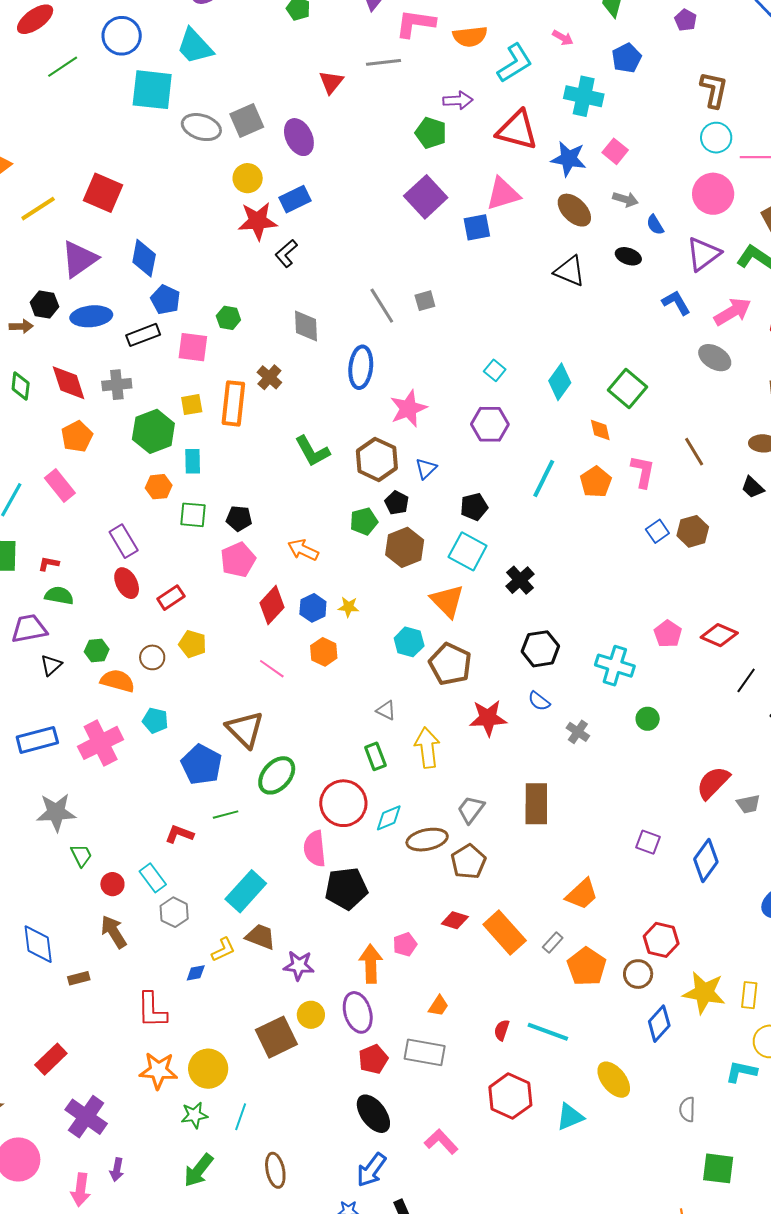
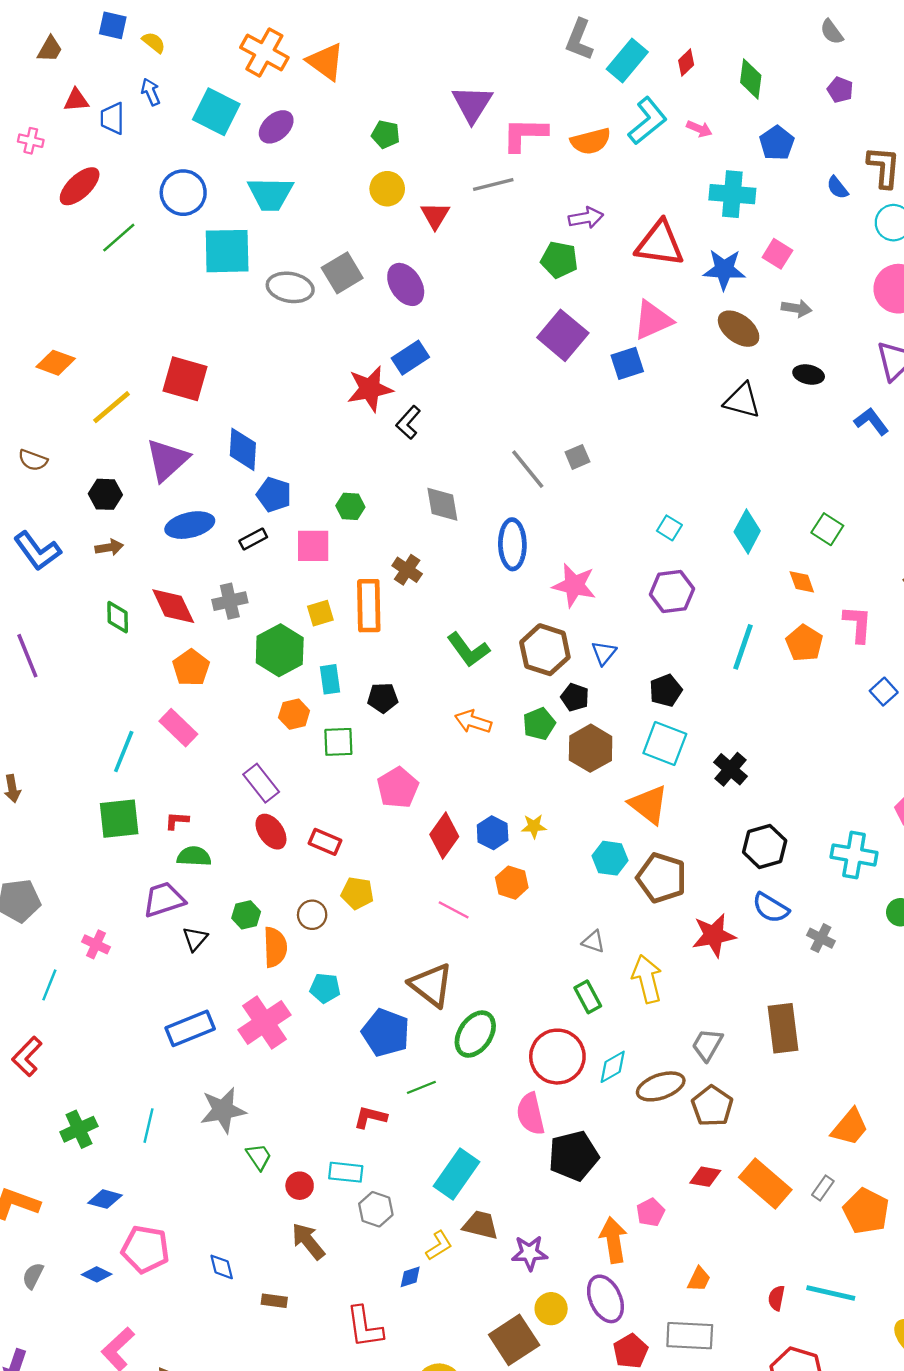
cyan trapezoid: (195, 46) -> (270, 194), turned -39
cyan L-shape: (515, 63) -> (648, 121), moved
yellow circle: (248, 178) -> (387, 189), moved
blue semicircle: (655, 225) -> (837, 188), moved
black hexagon: (44, 304) -> (105, 494), moved
black rectangle: (143, 335) -> (253, 539), size x0.7
green square: (627, 389) -> (827, 529), size x0.7
pink star: (408, 408) -> (574, 585), turned -30
black pentagon: (239, 518) -> (383, 698), moved
orange arrow: (303, 550) -> (473, 722), moved
red rectangle: (171, 598) -> (325, 842), turned 64
orange semicircle: (118, 681) -> (275, 947), turned 80
blue semicircle: (539, 701) -> (771, 908), size x1.4
cyan rectangle: (153, 878) -> (346, 1172), turned -40
blue diamond: (38, 944) -> (222, 1267), size x0.6
brown rectangle: (79, 978) -> (274, 1301), turned 30

